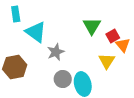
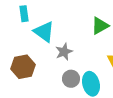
green triangle: (92, 26) -> (100, 26), turned 30

